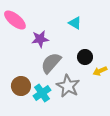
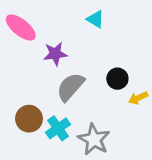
cyan triangle: (75, 23) -> (95, 19), moved
gray star: (68, 86) -> (94, 139), moved

